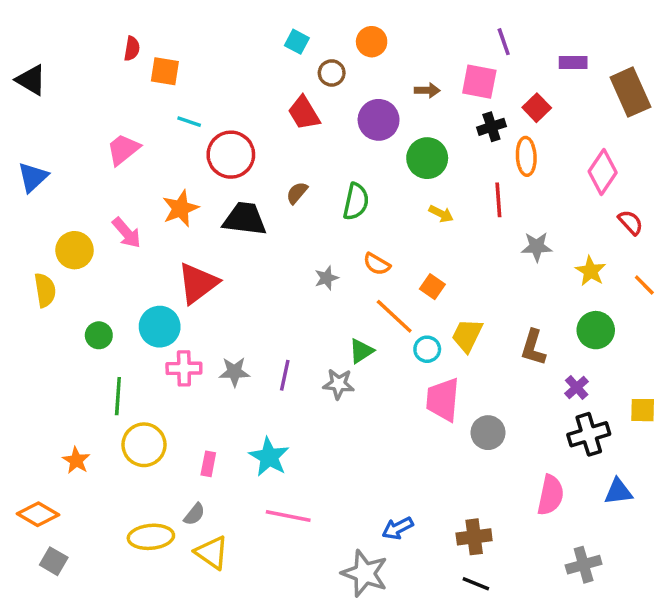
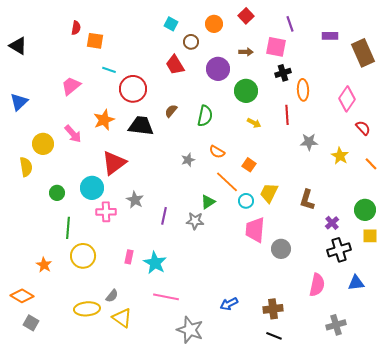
red square: (537, 108) -> (246, 16), moved
green circle: (596, 330) -> (365, 210), moved
gray star: (234, 372) -> (135, 200), moved, turned 30
pink rectangle: (208, 464) -> (129, 257), moved
gray star: (365, 573) -> (190, 330), moved

